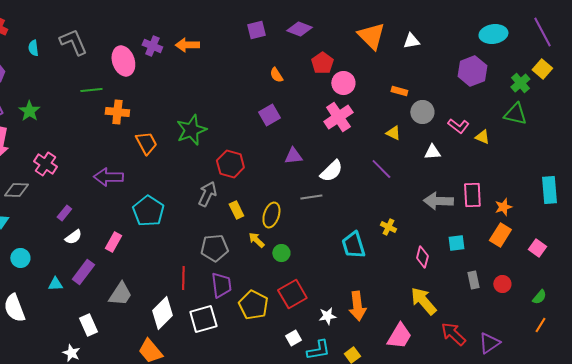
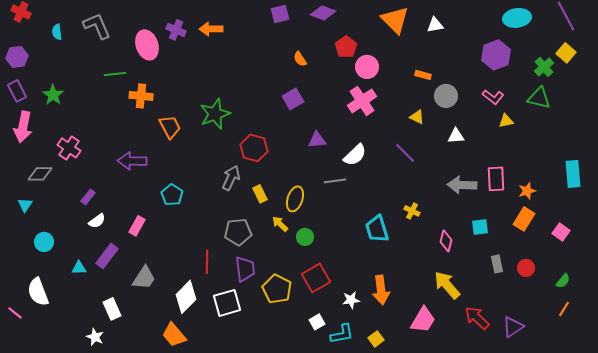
pink L-shape: (458, 126) -> (493, 97), moved
yellow triangle: (482, 137) -> (506, 121), turned -35
cyan pentagon: (148, 211) -> (172, 195), size x0.7

